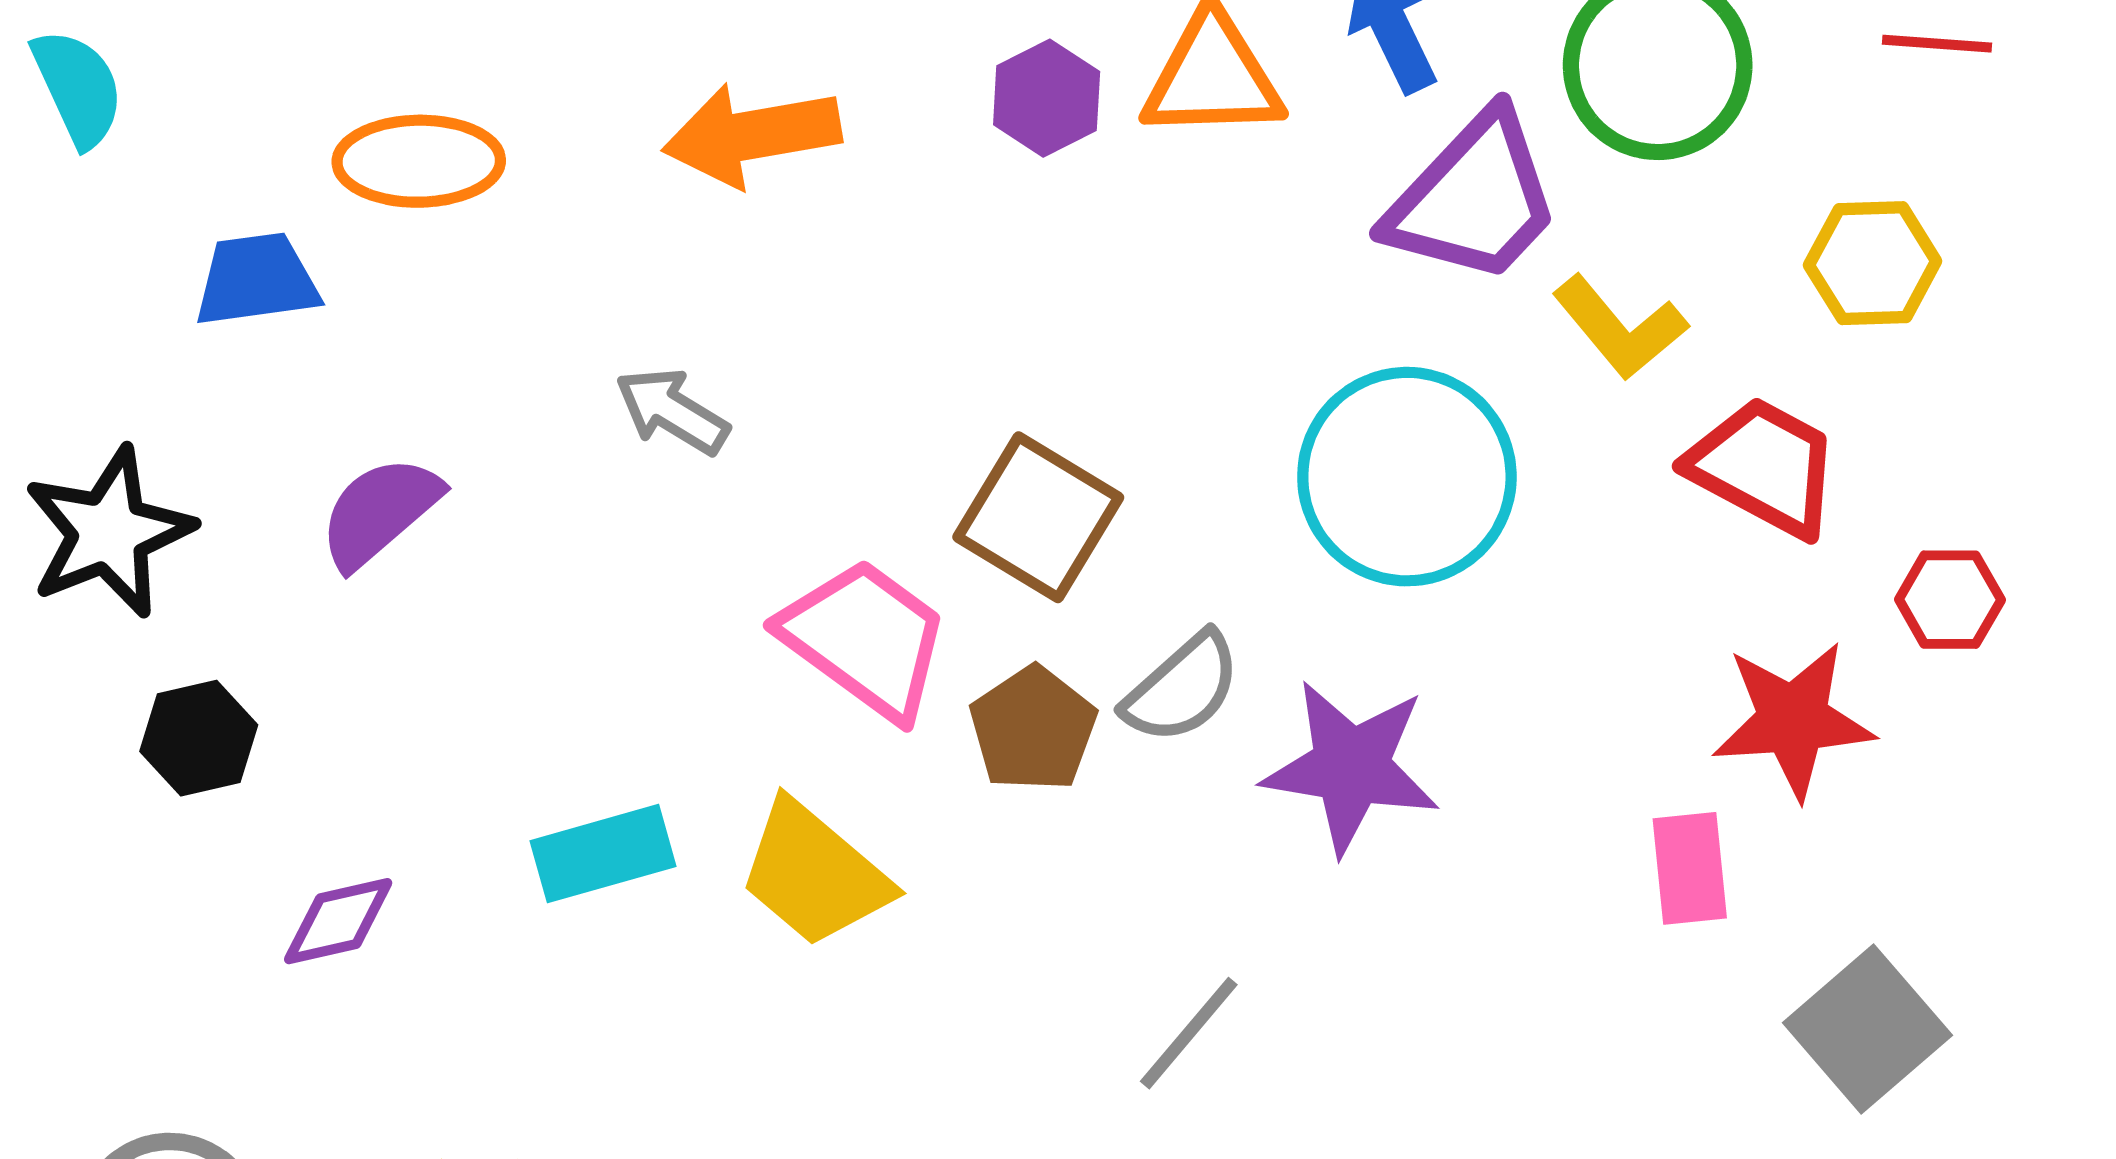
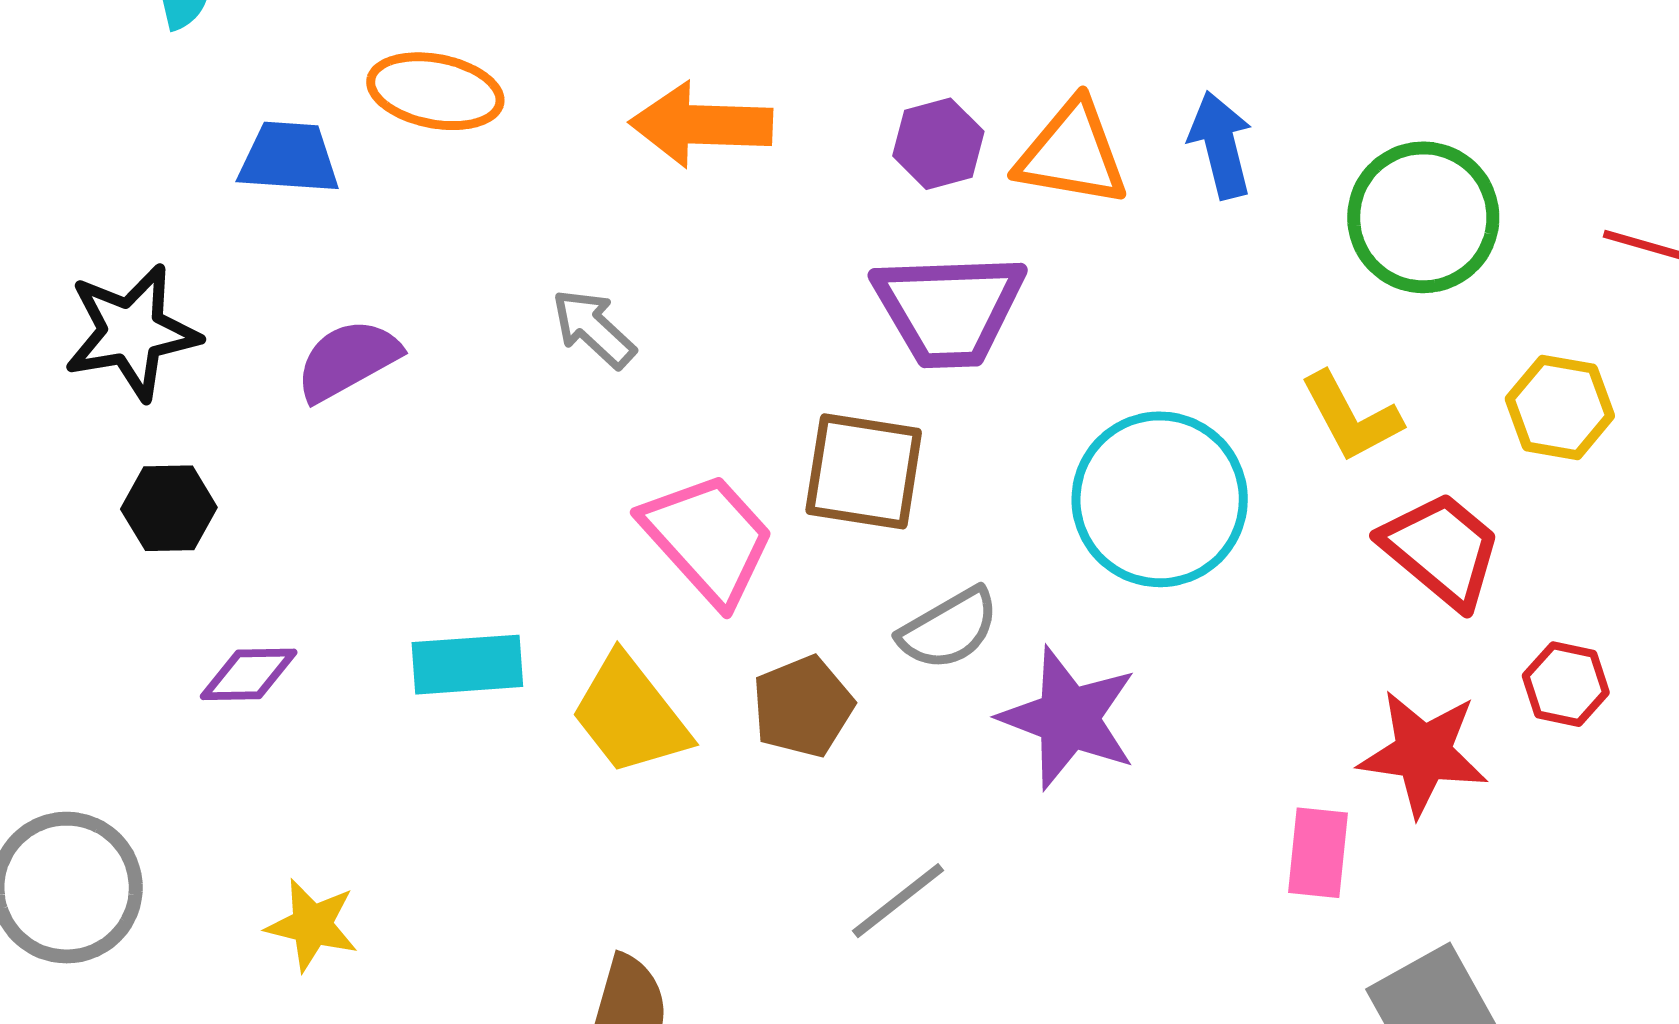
purple trapezoid: (1474, 199) -> (949, 309), moved, turned 33
brown square: (1038, 517) -> (864, 471), turned -34
brown pentagon: (1033, 729) -> (803, 707), moved

